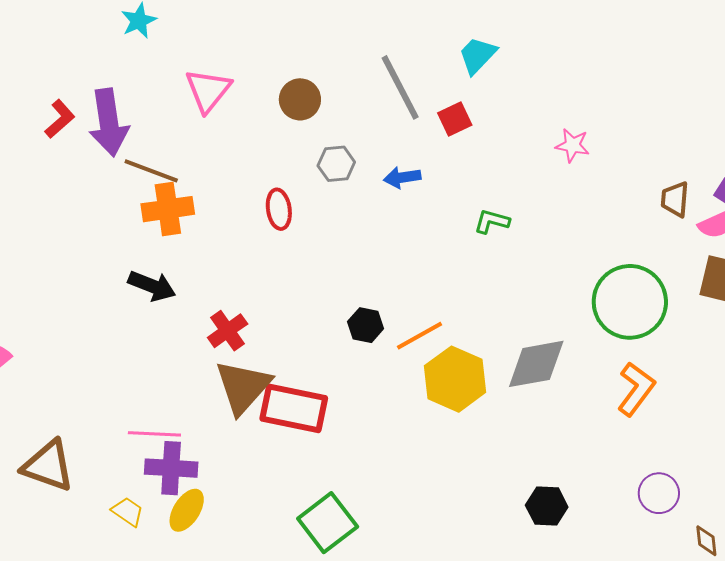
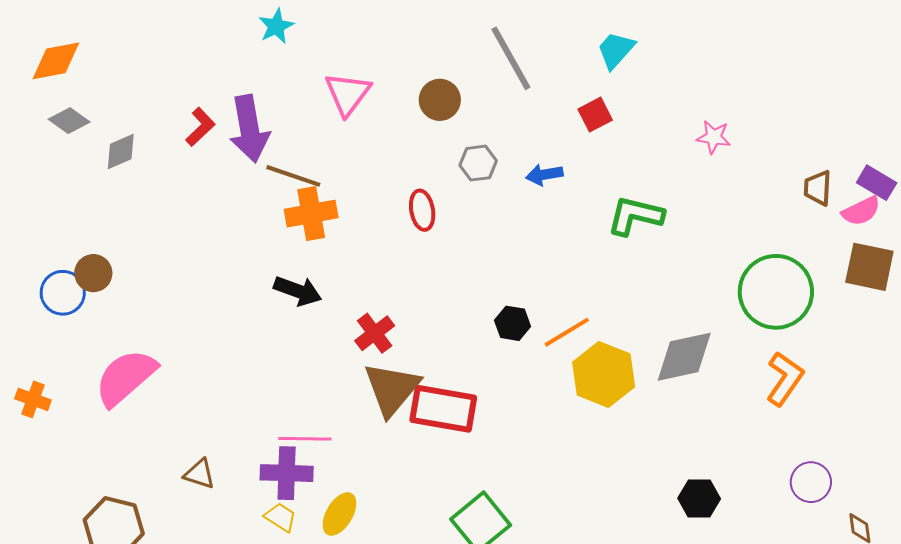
gray line: (400, 87) -> (511, 58), moved
green L-shape: (492, 221) -> (635, 216), size x1.6
brown triangle: (48, 466) -> (200, 474), size x0.6
purple cross: (171, 468) -> (287, 473), moved

